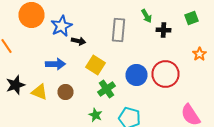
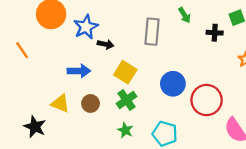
black cross: (164, 30) -> (215, 33), moved
red circle: (166, 74) -> (207, 100), moved
black star: (16, 85) -> (35, 127), moved, turned -30
green cross: (106, 89) -> (126, 100), moved

